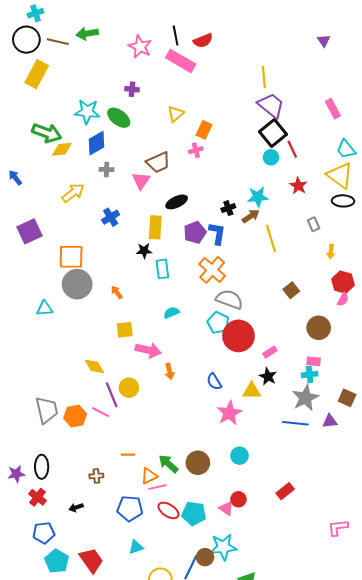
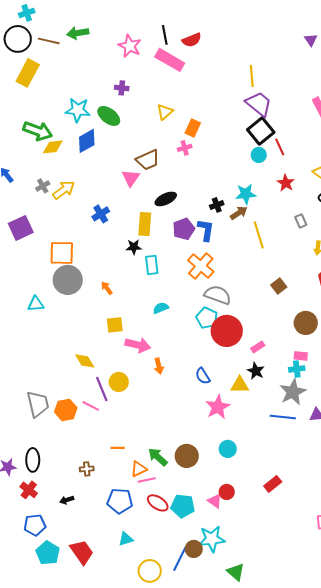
gray cross: (107, 169) -> (43, 186), moved, turned -32

